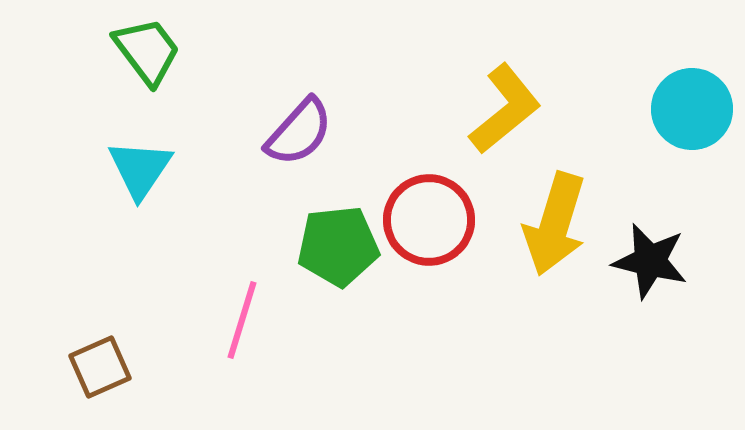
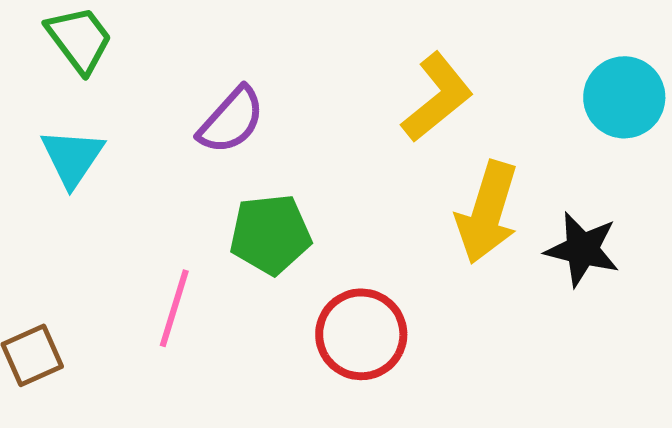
red circle: (429, 220) -> (361, 334), moved

